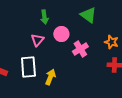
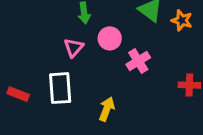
orange star: (111, 42) -> (182, 20), moved
yellow arrow: (50, 77) -> (107, 109), moved

